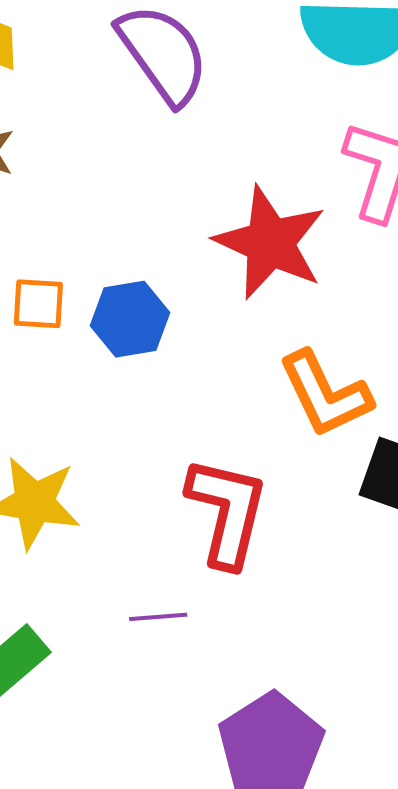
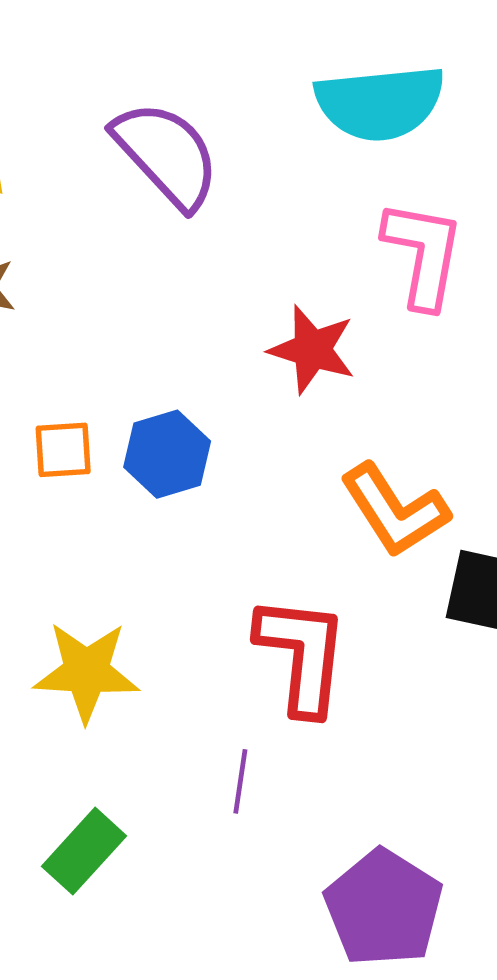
red star: (270, 243) -> (312, 350), size x0.7
purple line: (158, 617) -> (240, 781), turned -70

